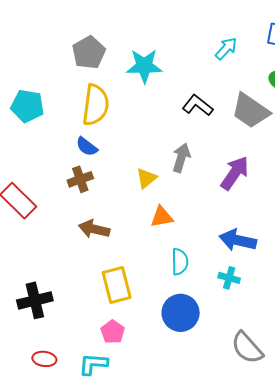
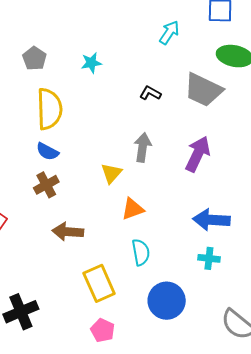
gray pentagon: (89, 53) -> (34, 58), size x0.7
cyan star: (144, 66) -> (91, 63), size x0.6
black L-shape: (198, 105) -> (150, 93), size x0.7
cyan semicircle: (180, 262) -> (141, 252), moved

